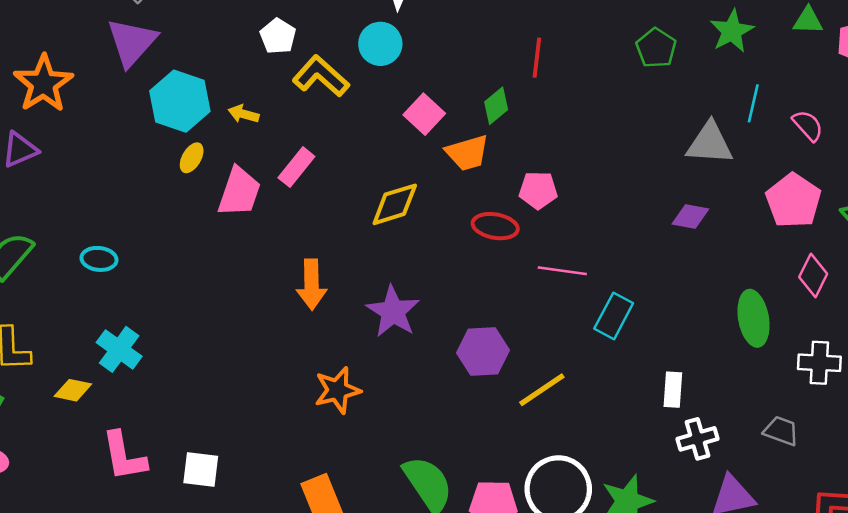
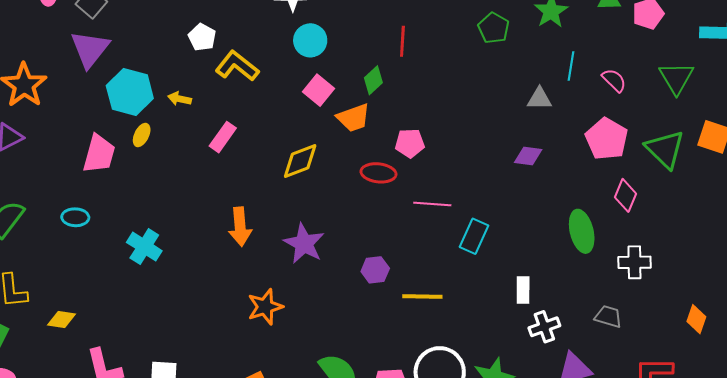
cyan circle: (380, 44) -> (310, 40), moved
gray triangle: (710, 143) -> (539, 99), size x0.7
pink trapezoid: (239, 192) -> (99, 154), moved
cyan cross: (119, 349) -> (144, 247), moved
purple hexagon: (483, 351) -> (375, 270), size x0.7
yellow line: (542, 390) -> (422, 297), turned 39

